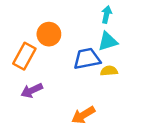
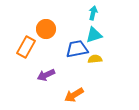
purple arrow: (32, 91) -> (46, 75), moved

